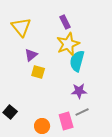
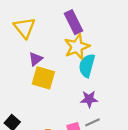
purple rectangle: (65, 22) -> (74, 22), size x1.5
yellow square: (38, 72) -> (43, 78), size x1.5

